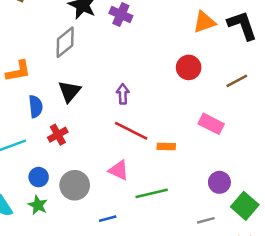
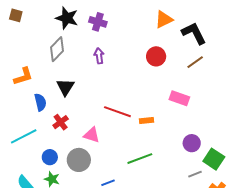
black L-shape: (242, 25) -> (194, 33), moved
purple arrow: (123, 94) -> (99, 56), moved
pink triangle: (119, 170) -> (92, 135), moved
gray line: (206, 220) -> (195, 174), moved

